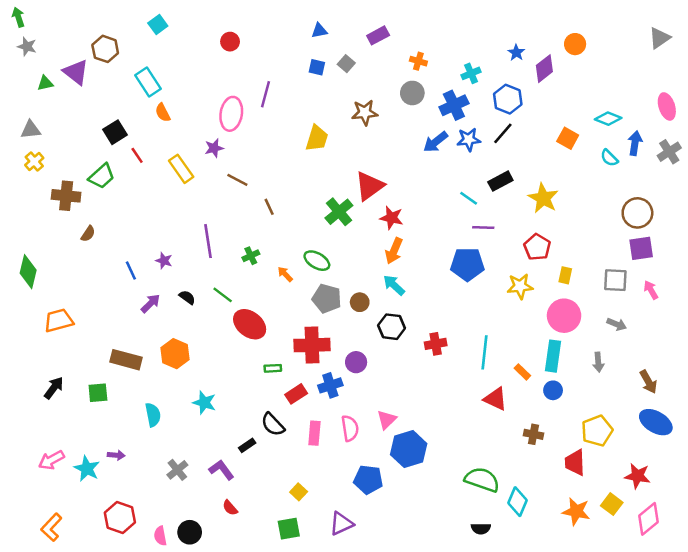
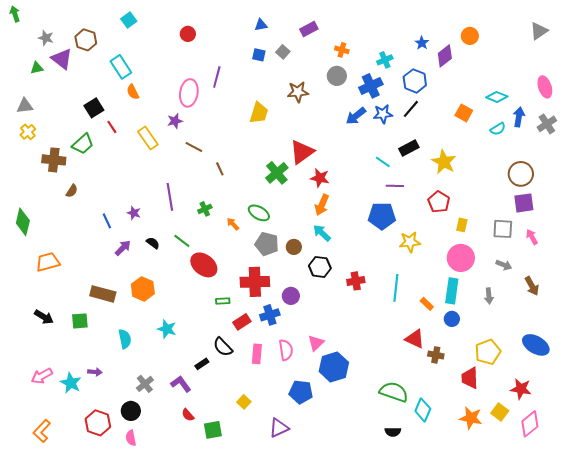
gray star: (27, 46) -> (46, 38), moved
cyan semicircle: (609, 158) -> (498, 129), turned -77
yellow star: (520, 286) -> (410, 242), moved
brown arrow: (648, 382) -> (532, 286), moved
black arrow: (54, 388) -> (44, 317), turned 84
red triangle: (496, 399) -> (415, 339), moved
green square: (289, 529) -> (213, 430), moved
black circle: (190, 532) -> (131, 411), moved

